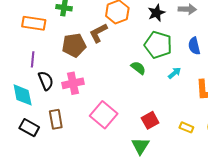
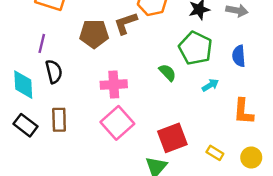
pink cross: (73, 83) -> (114, 85), moved
red square: (150, 120) -> (172, 138), size x1.4

